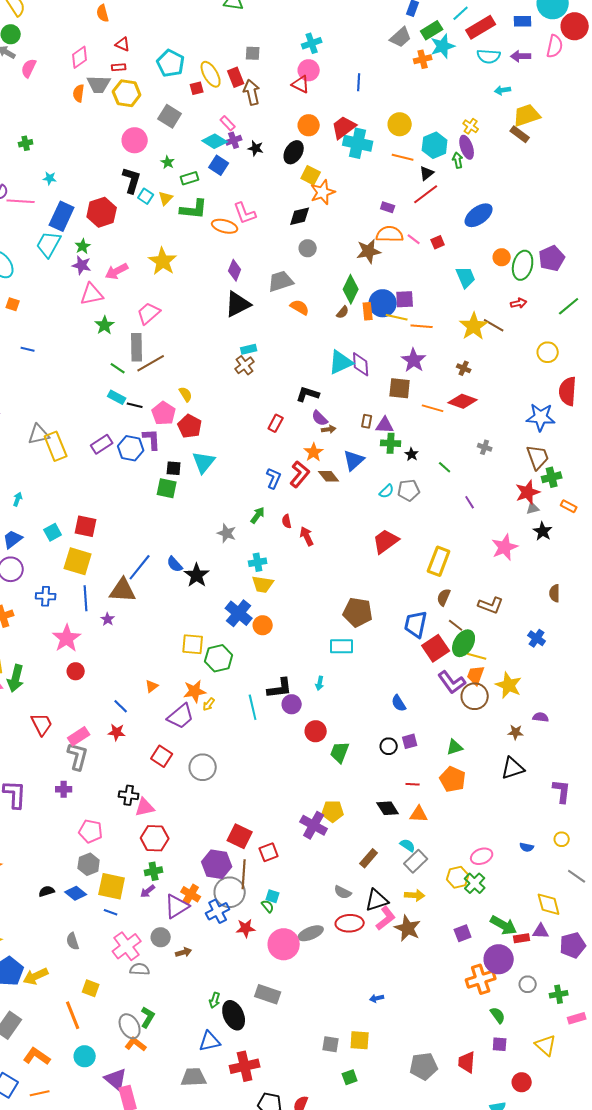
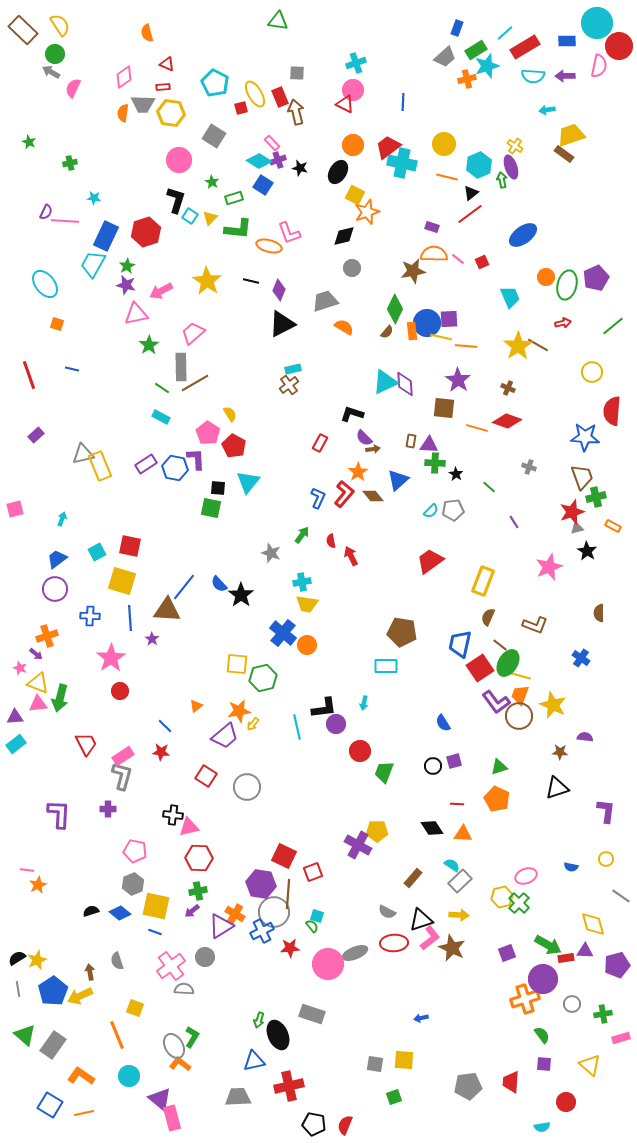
black line: (135, 405) -> (251, 281), moved
brown arrow: (184, 952) -> (90, 972), moved, turned -84

